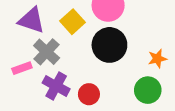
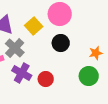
black circle: (109, 45) -> (61, 43), size x0.7

